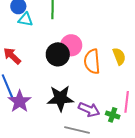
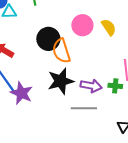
pink circle: (71, 45) -> (82, 25), moved
orange semicircle: (92, 61) -> (61, 51), moved

